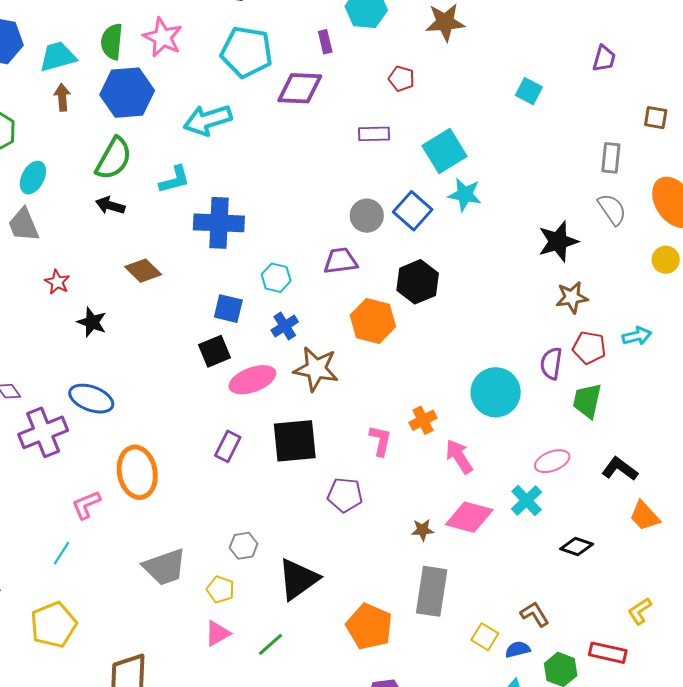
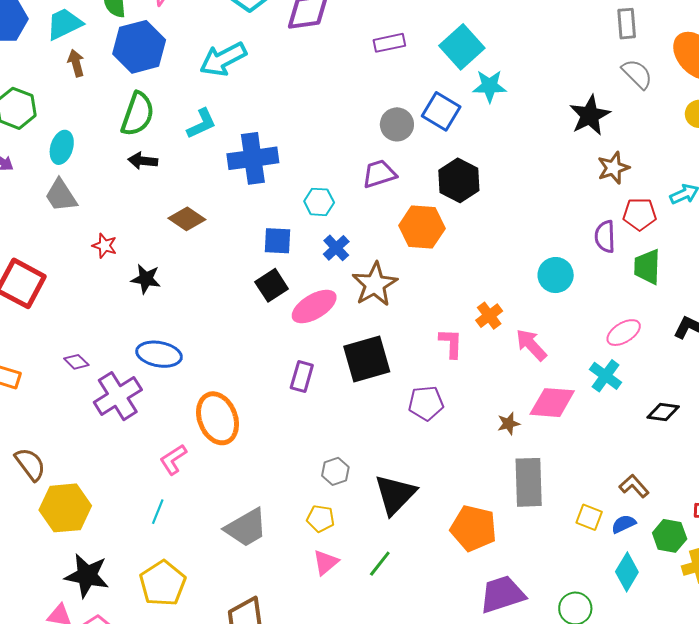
brown star: (316, 369) -> (375, 284), turned -30
cyan circle: (496, 392) -> (556, 275), size x0.7
gray trapezoid: (165, 567) -> (246, 528), moved

